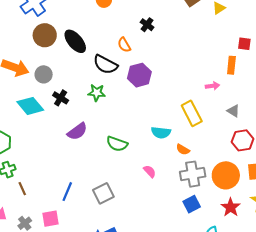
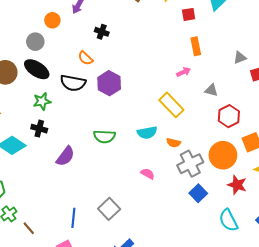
red square: (244, 44) -> (189, 14), moved
gray circle: (44, 74) -> (35, 42), moved
green star: (97, 93) -> (42, 101), moved
green semicircle: (117, 144) -> (104, 136), moved

